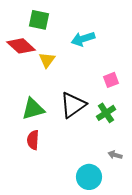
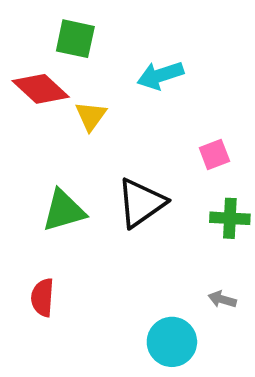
green cross: (106, 113) -> (230, 218), moved, turned 36
red semicircle: (33, 140) -> (43, 297), moved

